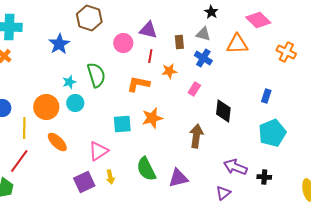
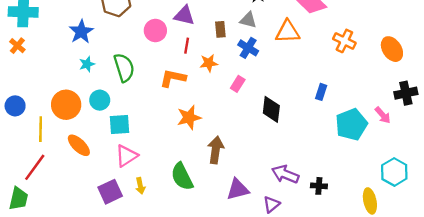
cyan star: (69, 82) -> (87, 64), moved
cyan square: (122, 124) -> (119, 124), moved
cyan pentagon: (272, 133) -> (351, 124), moved
brown arrow: (196, 136) -> (216, 150), moved
purple triangle: (178, 178) -> (238, 189), moved

